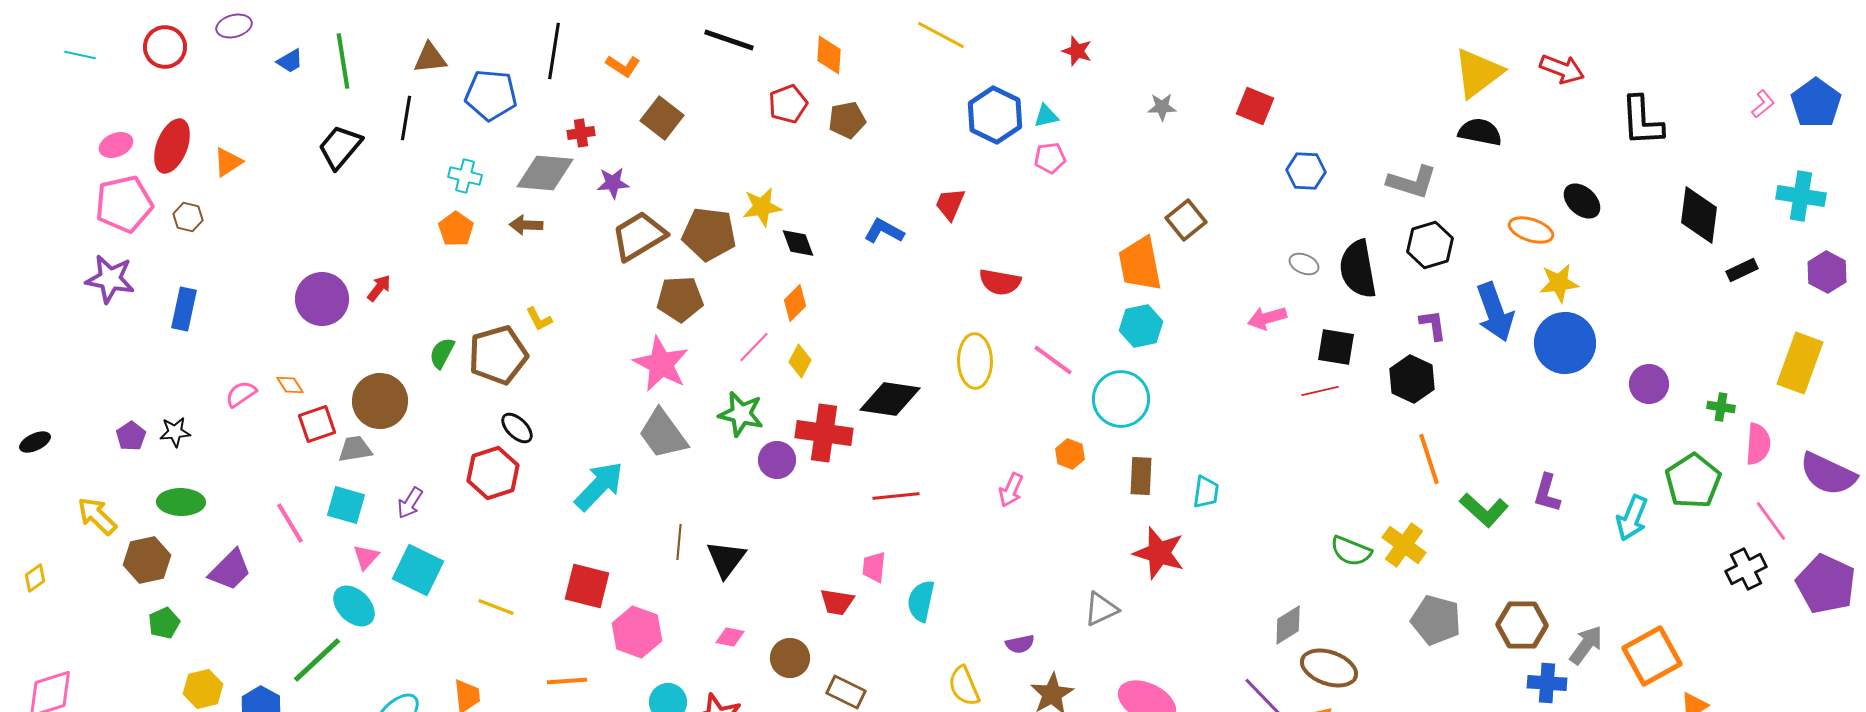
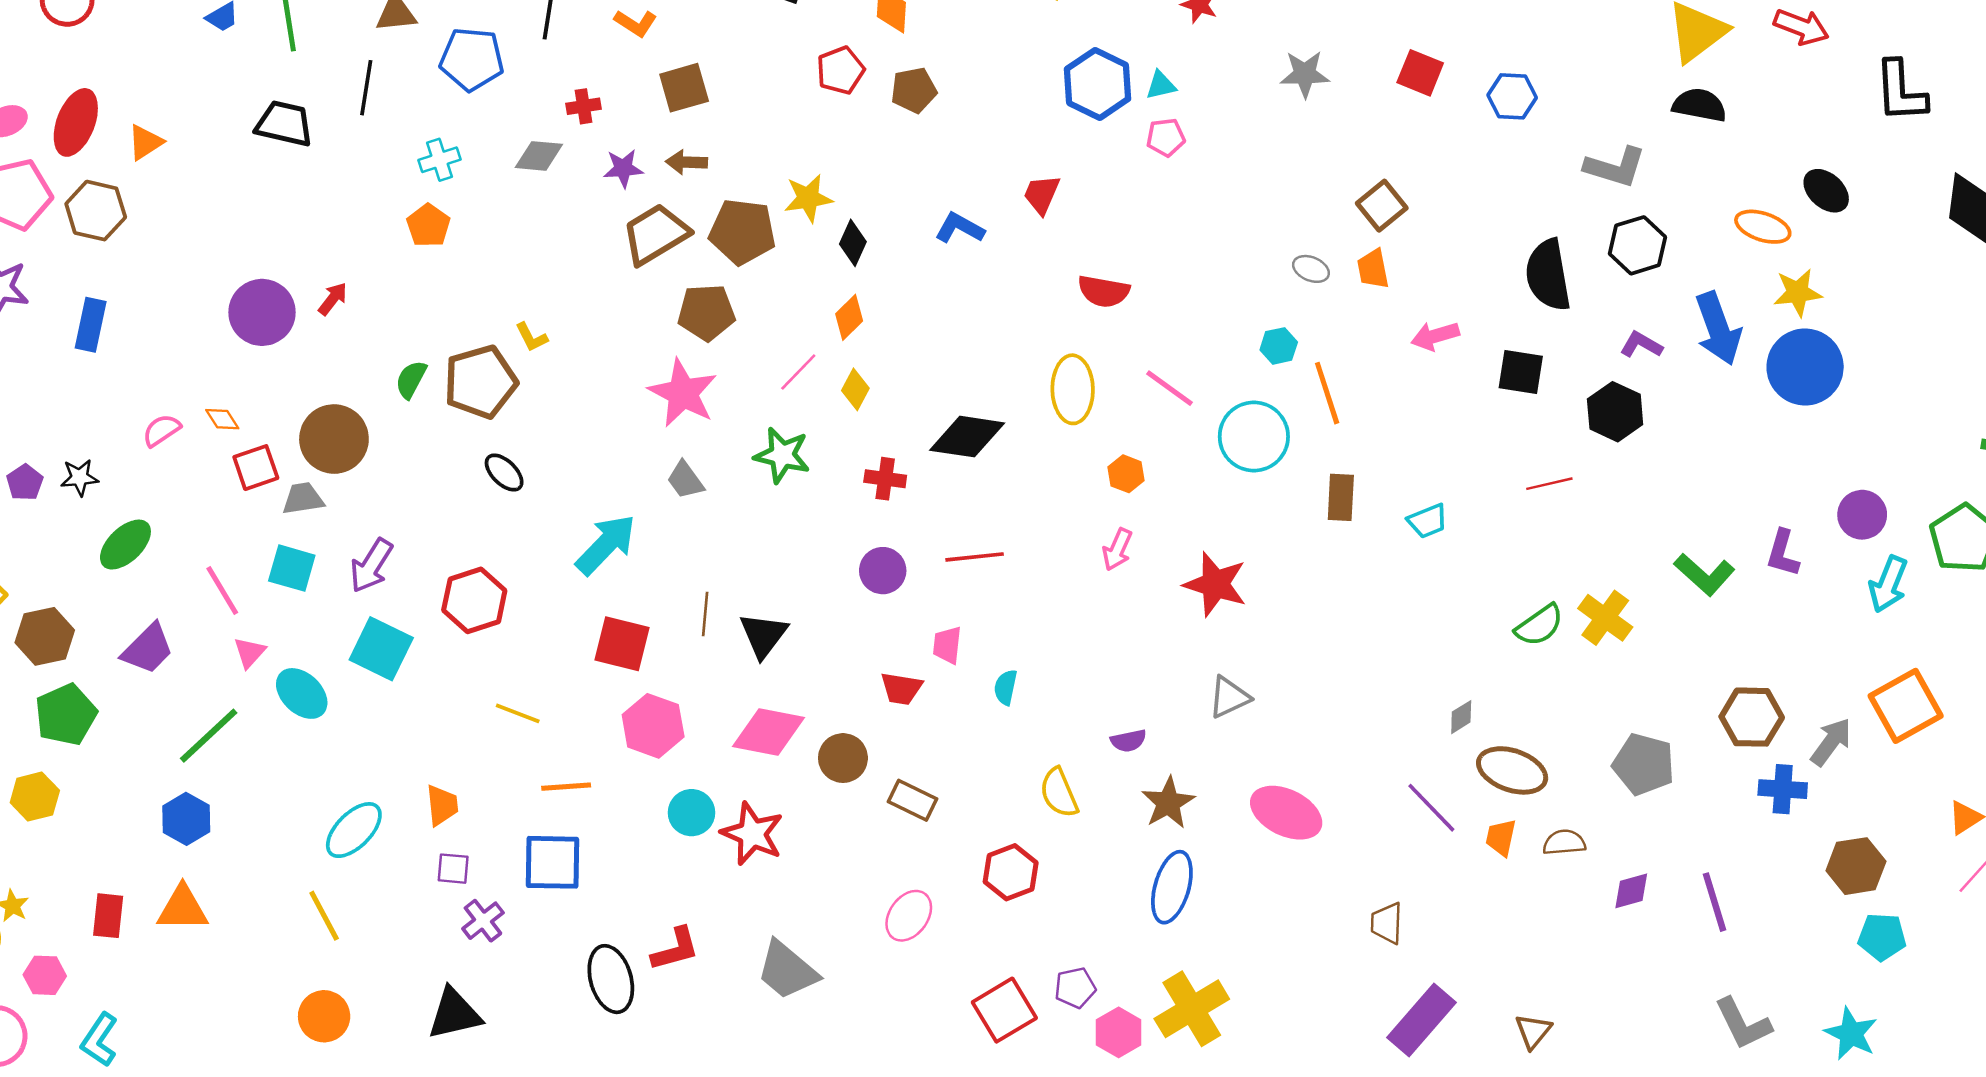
gray star: (1162, 107) -> (1305, 74), size x1.4
brown square: (662, 118) -> (684, 88), turned 36
black trapezoid: (340, 147) -> (284, 124), turned 63
blue hexagon: (1306, 171) -> (1512, 96), moved
gray diamond: (545, 173) -> (539, 156), size x0.7
cyan cross: (465, 176) -> (440, 160), turned -32
brown hexagon: (188, 217) -> (96, 211), size x1.6
brown square: (1186, 220) -> (1382, 206), moved
brown arrow: (526, 225) -> (687, 162), moved
black diamond: (798, 243) -> (853, 243), turned 45
orange trapezoid: (1140, 264) -> (1373, 269), moved, size x0.6
gray ellipse: (1304, 264) -> (1311, 269), moved
purple L-shape: (1433, 325) -> (1641, 345), turned -52
cyan hexagon: (1141, 326) -> (1279, 346), size x0.7
purple circle: (1649, 384) -> (1862, 515), moved
red line: (1320, 391) -> (1549, 484), moved
red cross: (824, 433) -> (885, 479), size x0.6
gray trapezoid: (663, 434) -> (685, 480), size x0.6
orange hexagon: (1070, 454) -> (1126, 474), moved
orange line: (1429, 459) -> (1327, 393), moved
purple circle: (777, 460) -> (883, 571), moved
red hexagon: (493, 473) -> (474, 600), moved
brown rectangle: (1141, 476) -> (1341, 497), moved
cyan trapezoid: (1206, 492) -> (1428, 521), moved, turned 60
green ellipse: (181, 502) -> (125, 545), moved, turned -45
purple arrow: (410, 503) -> (371, 566), size x1.4
green semicircle: (1351, 551) -> (1539, 625), turned -57
red star: (1159, 553) -> (1215, 584), moved
pink triangle: (366, 557) -> (250, 653), moved
red square: (587, 586) -> (622, 644), moved
cyan semicircle: (921, 601) -> (1006, 687), size x0.7
yellow line: (496, 607) -> (518, 713), moved
gray pentagon: (1436, 620) -> (1644, 764), moved
green pentagon: (164, 623) -> (66, 715), size x1.6
gray diamond: (1288, 625) -> (1461, 717), size x0.7
pink diamond: (730, 637) -> (768, 732), size x2.0
orange square: (1652, 656) -> (1906, 706), moved
green line: (317, 660) -> (209, 736), moved
yellow hexagon: (203, 689) -> (35, 797), moved

